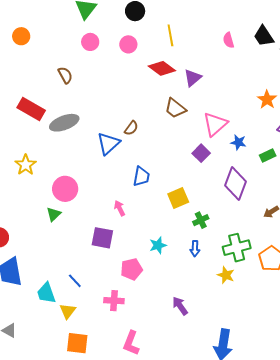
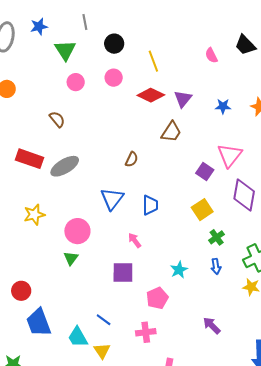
brown trapezoid: (175, 108) -> (171, 132), turned -85
pink triangle: (215, 124) -> (230, 155), moved
blue star: (238, 142) -> (223, 106), moved
blue triangle: (108, 143) -> (112, 199), moved
yellow star: (26, 165) -> (34, 215), turned 30
yellow square: (178, 198) -> (202, 210), moved

